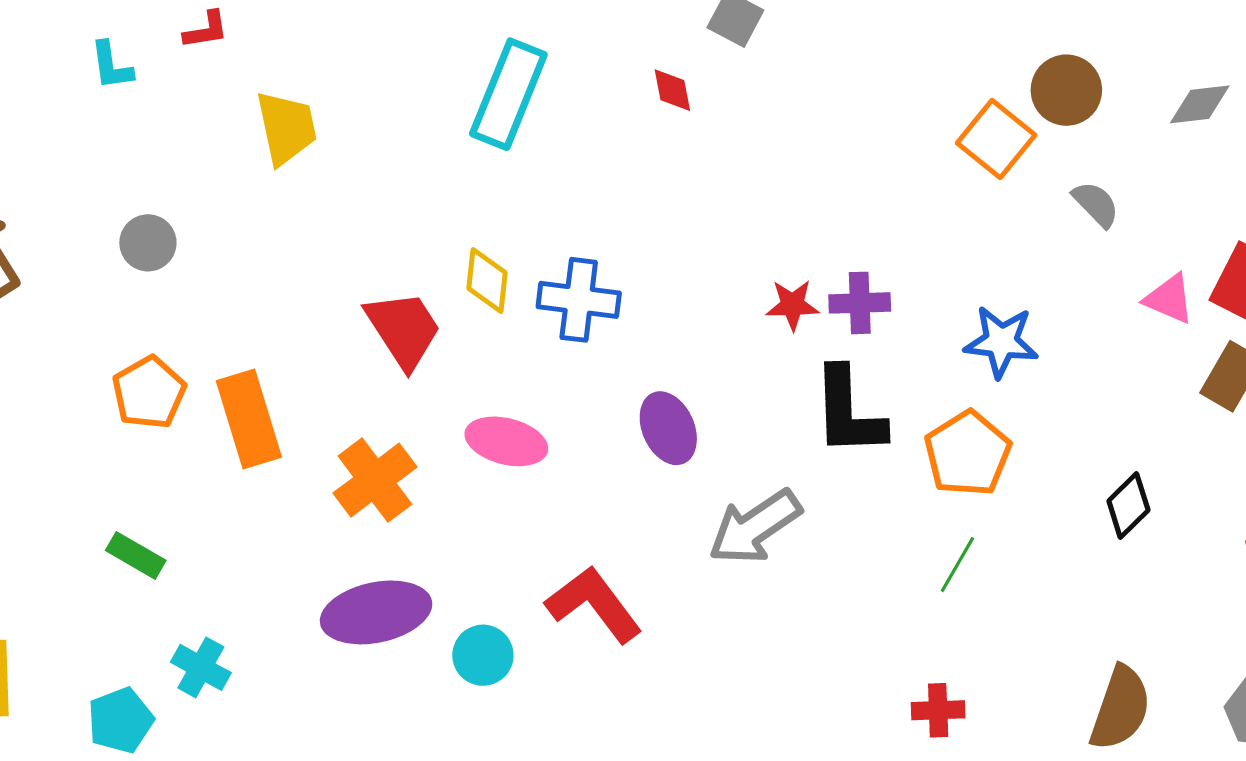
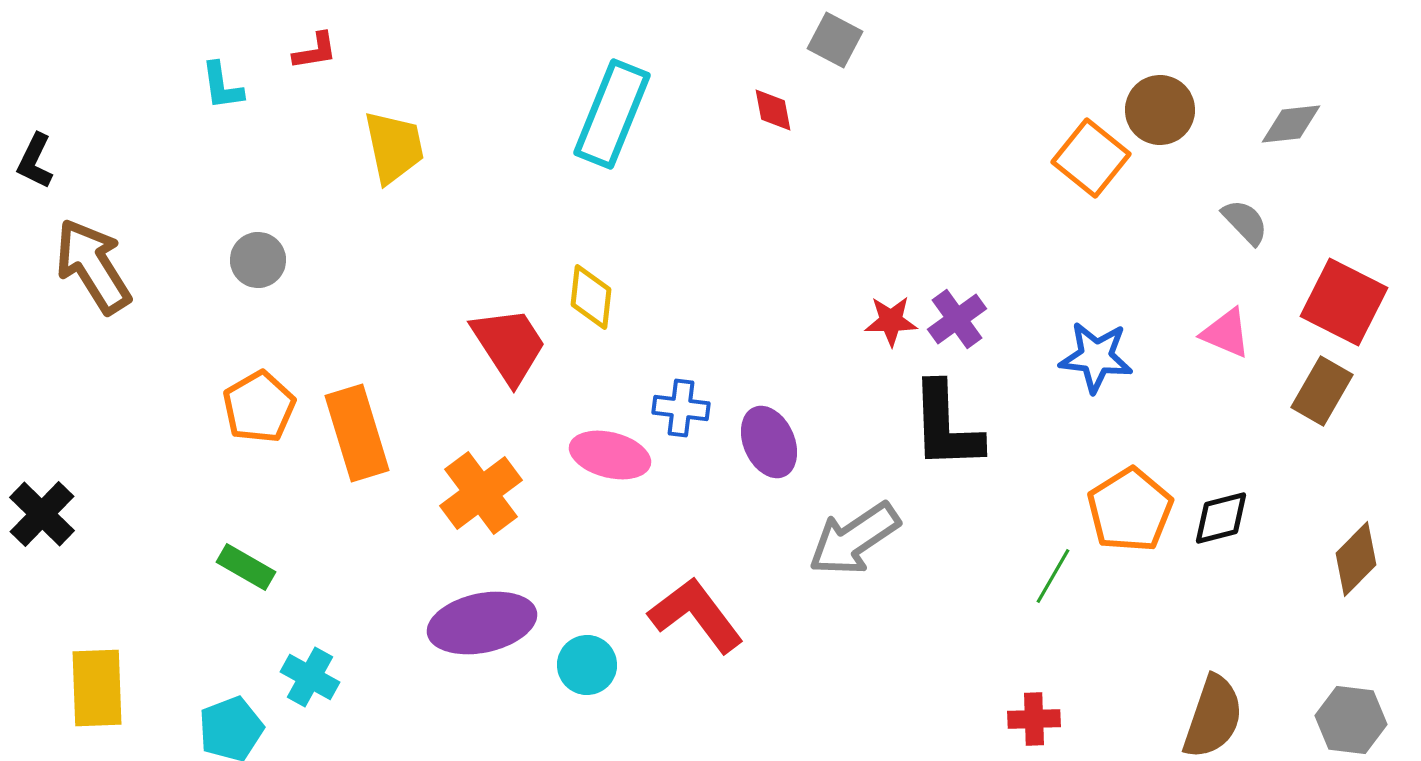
gray semicircle: (1096, 204) -> (1245, 222), moved
pink triangle: (1169, 299) -> (1226, 333), moved
blue cross: (579, 300) -> (681, 408), moved, size x0.7
purple cross: (860, 303) -> (957, 319), turned -34
orange pentagon: (968, 454) -> (1130, 510), moved
black diamond: (1128, 506) -> (1221, 518), turned 30

